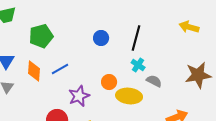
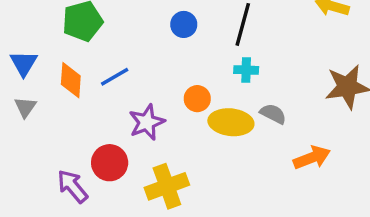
cyan cross: (138, 65) -> (246, 70), turned -32
gray semicircle: (154, 81) -> (273, 114), moved

